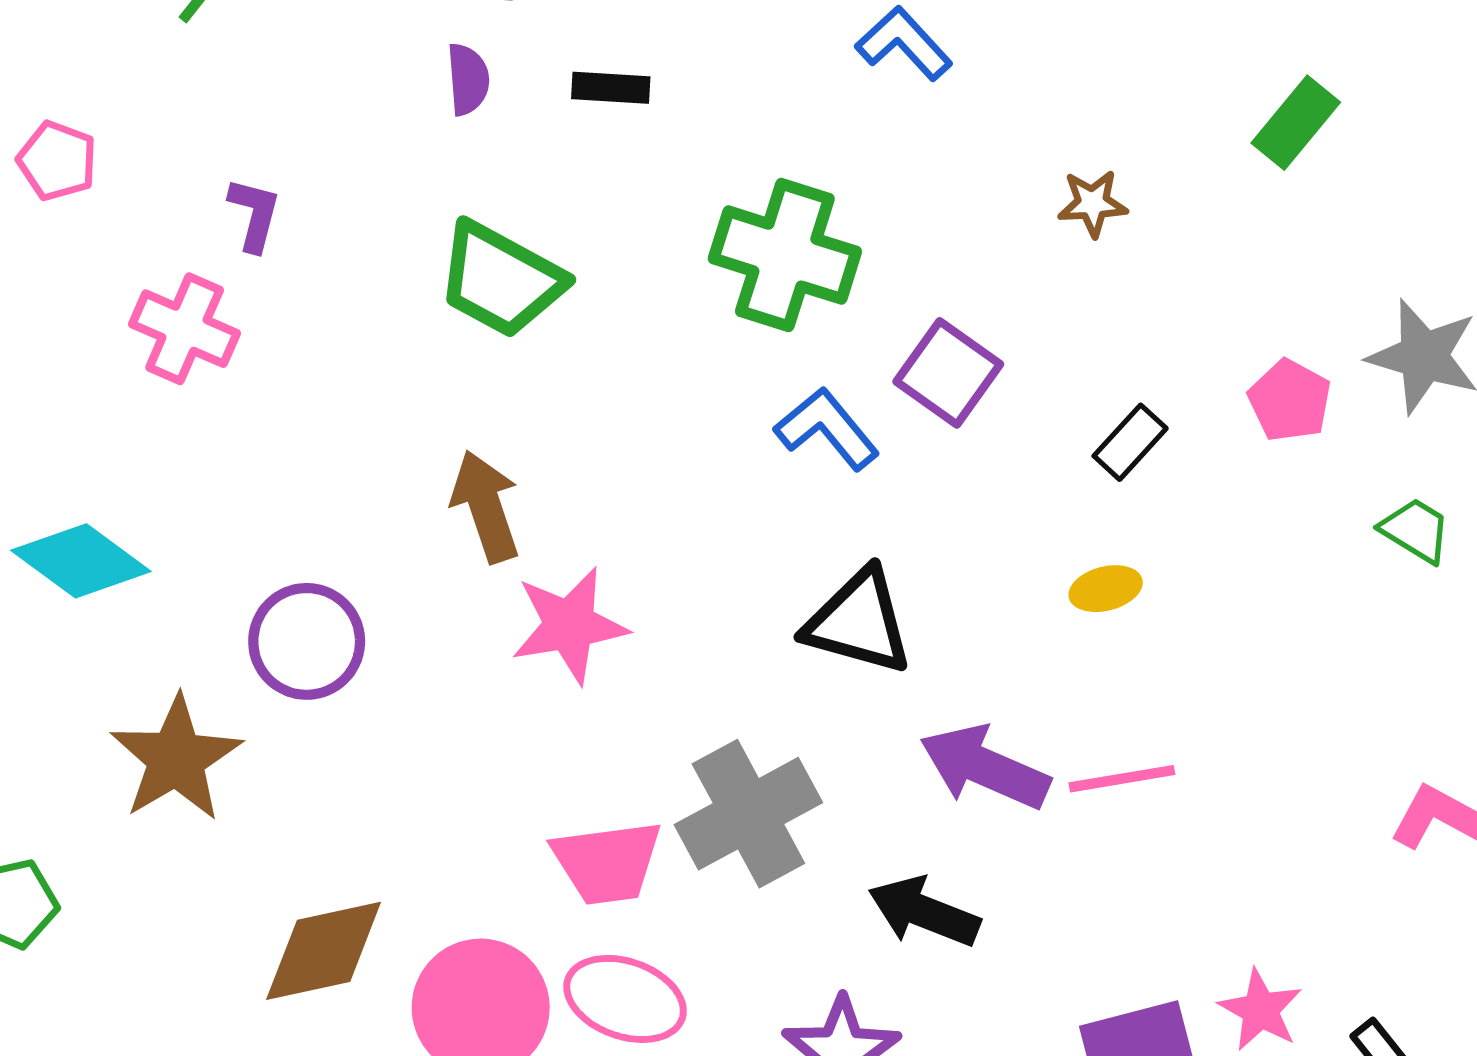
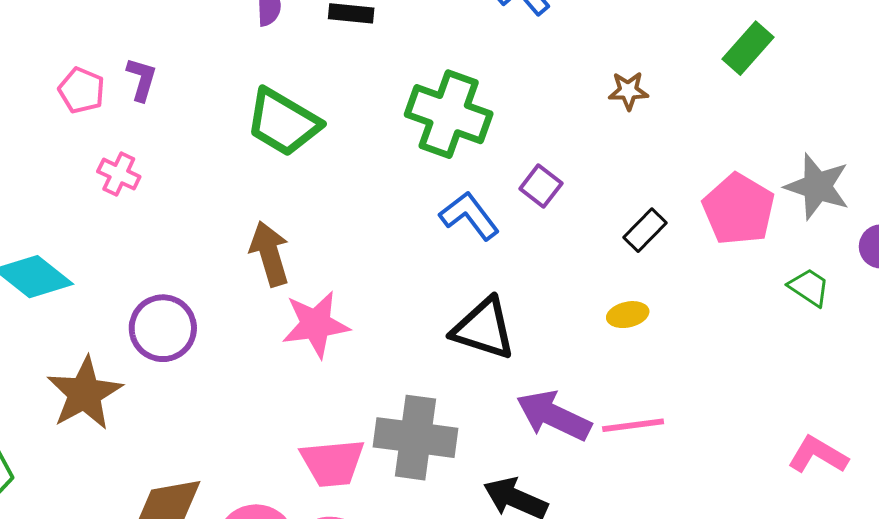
pink pentagon: (57, 161) -> (82, 90), moved
pink cross: (185, 329) -> (119, 174), moved, size x0.7
purple square: (948, 373) -> (541, 186), size x0.7
pink pentagon: (1290, 401) -> (739, 209), size x1.5
gray cross: (748, 814) -> (416, 438), turned 34

